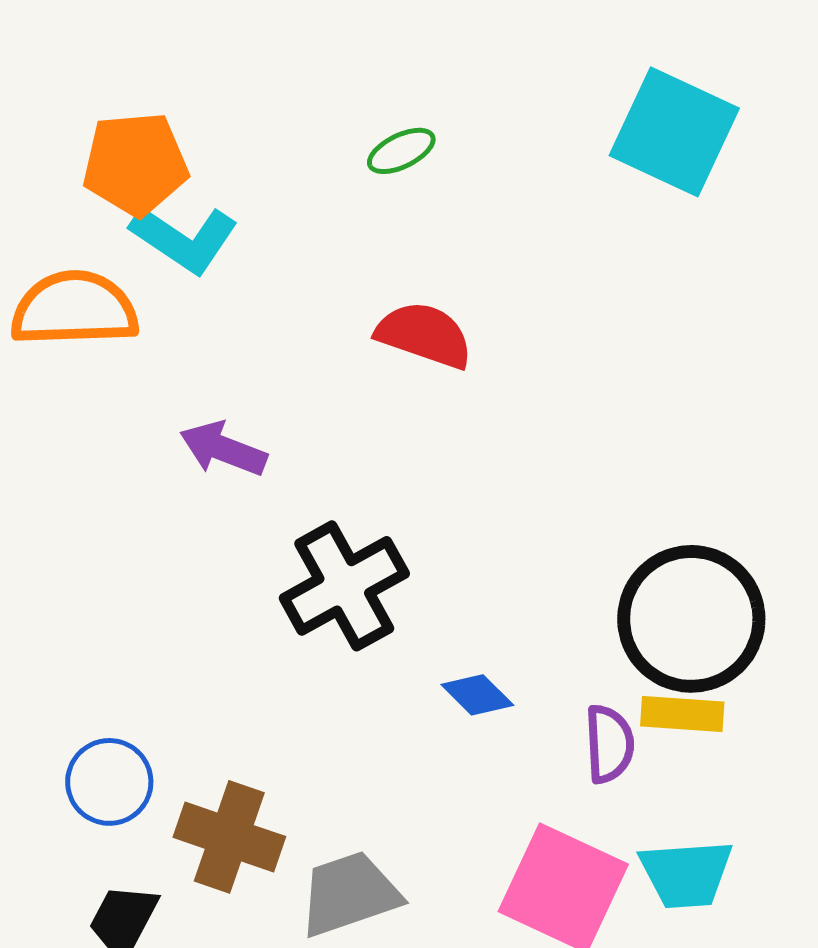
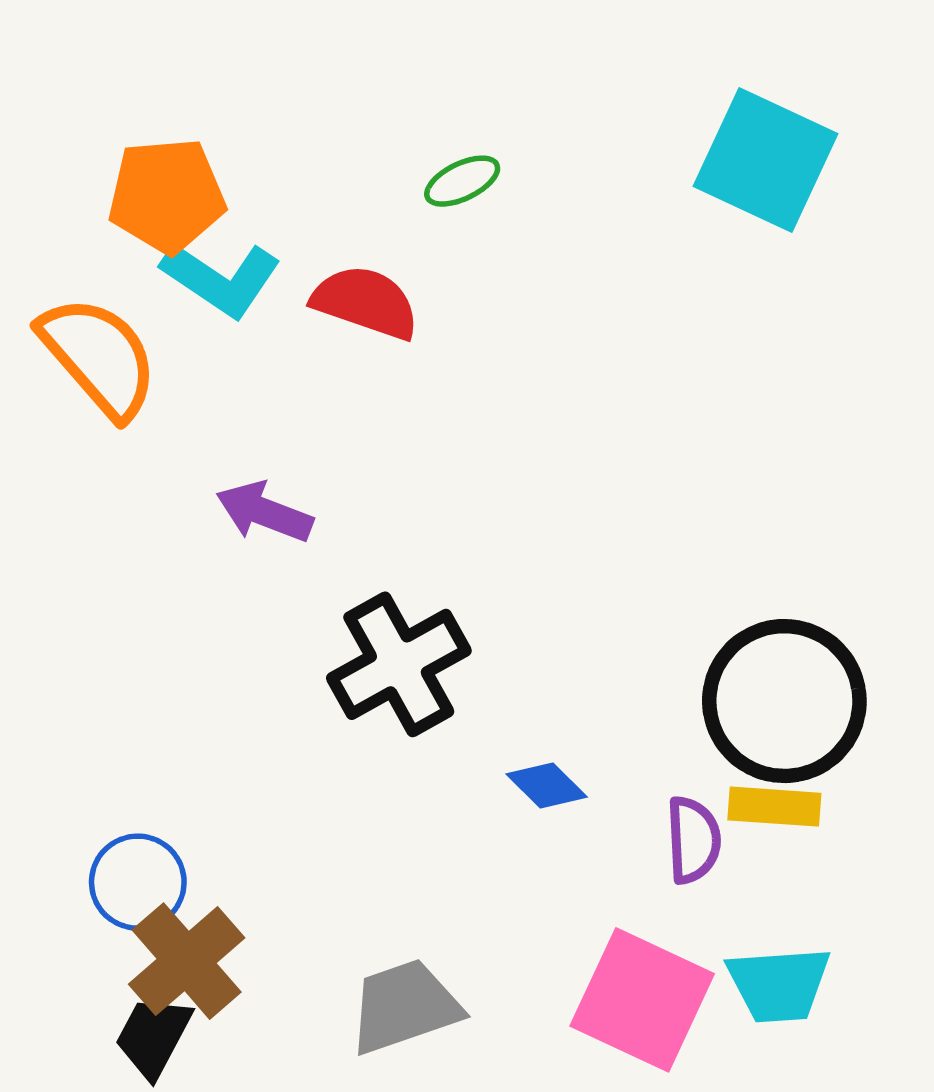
orange semicircle: (74, 309) -> (99, 357), turned 51
red semicircle: (424, 335) -> (366, 302), moved
brown cross: (229, 837) -> (187, 961), moved, turned 30

